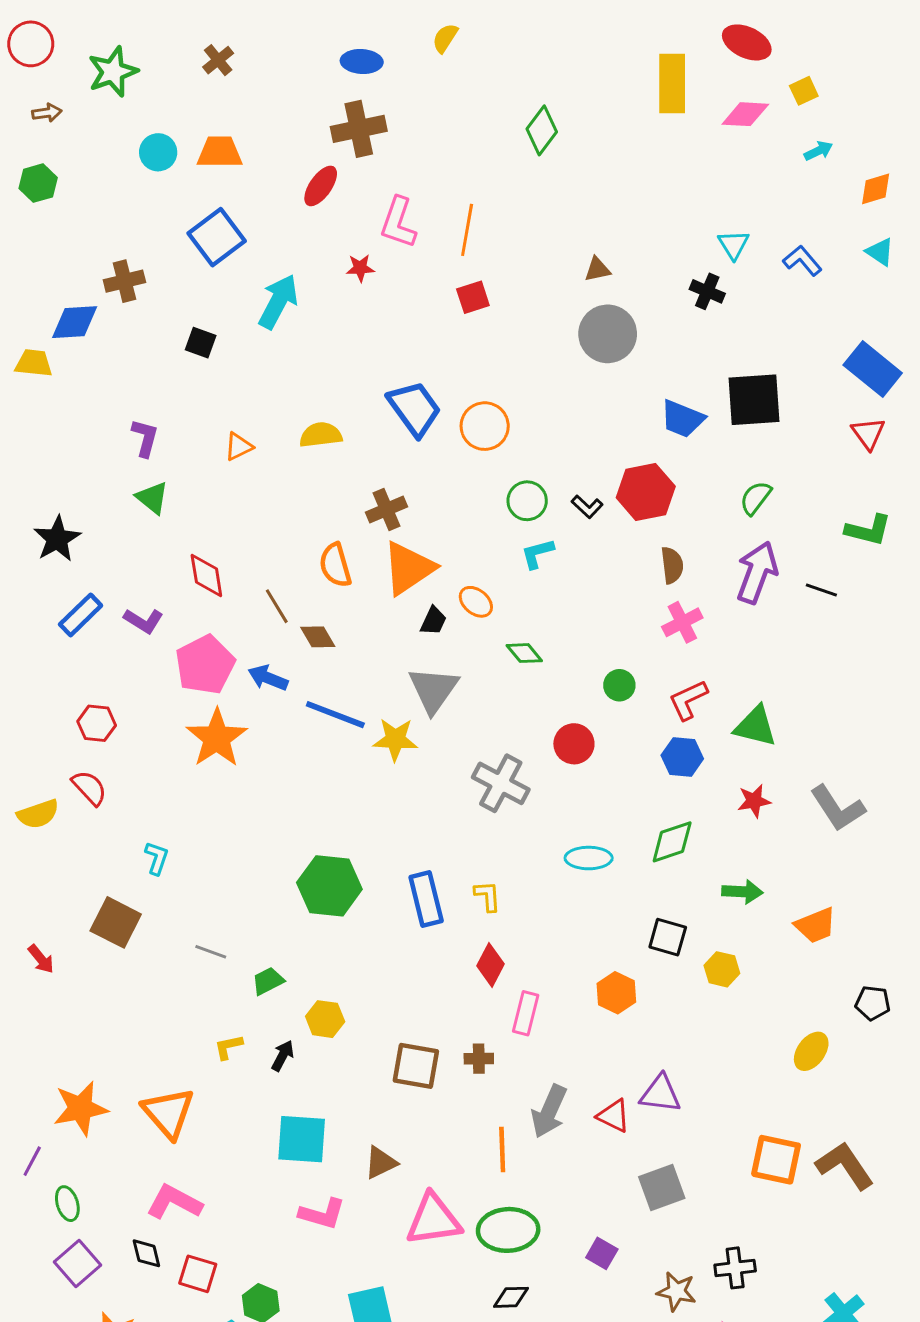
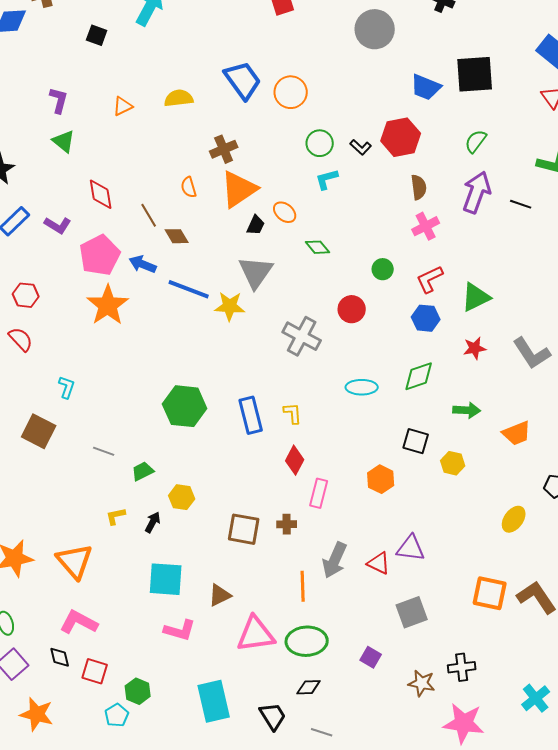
orange semicircle: (335, 565) -> (189, 187), size x0.7
green triangle: (756, 726) -> (476, 297), turned -40

